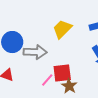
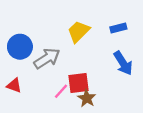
gray arrow: (35, 52) -> (47, 58), turned -35

